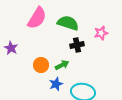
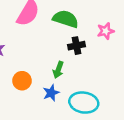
orange circle: (41, 65) -> (22, 81), moved
green arrow: (62, 65) -> (58, 70), turned 136

